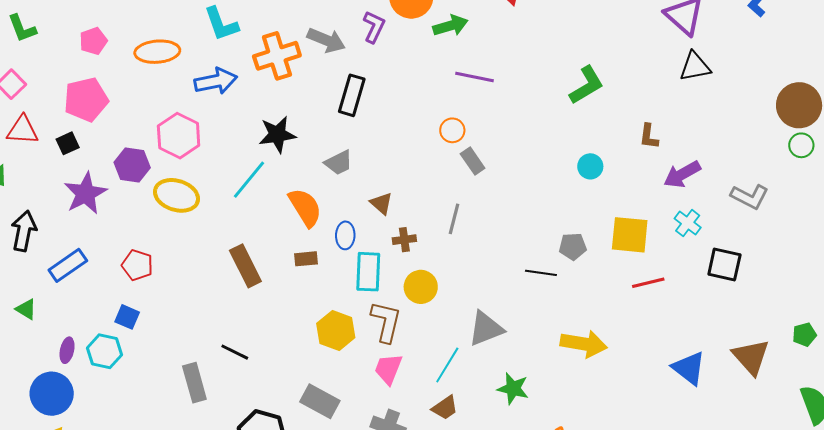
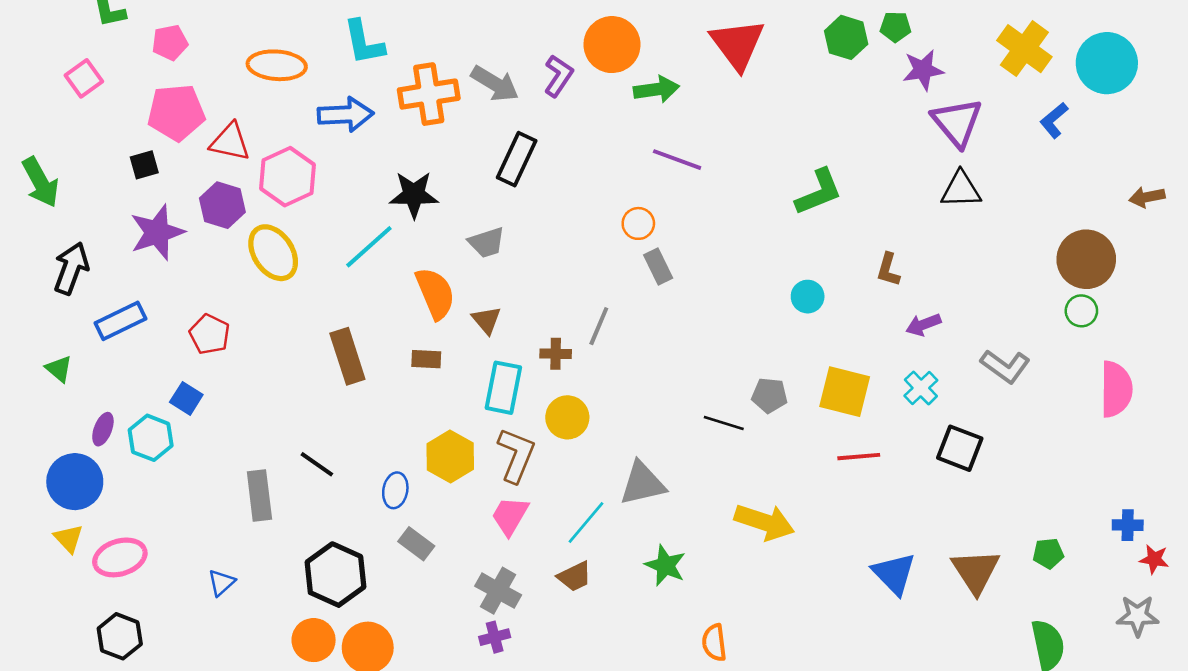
pink pentagon: (93, 41) -> (170, 43), moved
red triangle: (23, 130) -> (230, 142), moved
purple arrow: (682, 174) -> (923, 325), size x0.7
yellow ellipse: (176, 195) -> (273, 253), turned 30
brown triangle: (381, 203) -> (486, 320), moved
gray line: (454, 219) -> (599, 326), moved
blue ellipse: (345, 235) -> (395, 490), moved
gray rectangle: (320, 401) -> (416, 544), size x0.7

